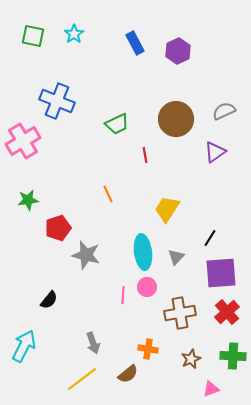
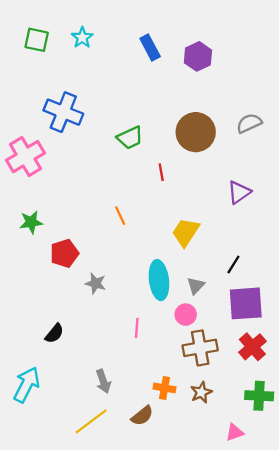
purple triangle: (215, 152) -> (239, 192), moved
gray star: (86, 255) -> (96, 283), size x0.7
pink circle: (147, 287) -> (186, 315), moved
brown star: (191, 359) -> (201, 392), moved

